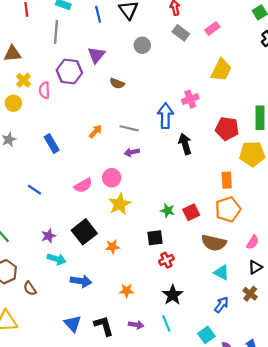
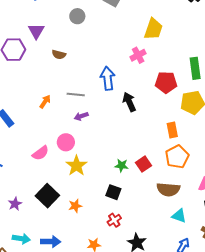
pink cross: (190, 99) -> (138, 55), moved
black square: (155, 238) -> (113, 192), turned 35
cyan arrow: (57, 259) -> (21, 239), moved
red cross: (166, 260) -> (114, 220), moved

